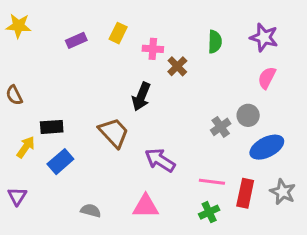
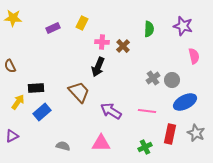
pink cross: (153, 49) -> (102, 42), moved
pink semicircle: (267, 78) -> (194, 56), moved, turned 140
gray cross: (221, 127) -> (153, 78), moved
pink line: (212, 182) -> (147, 111), moved
purple triangle: (17, 196) -> (12, 136), turned 32

